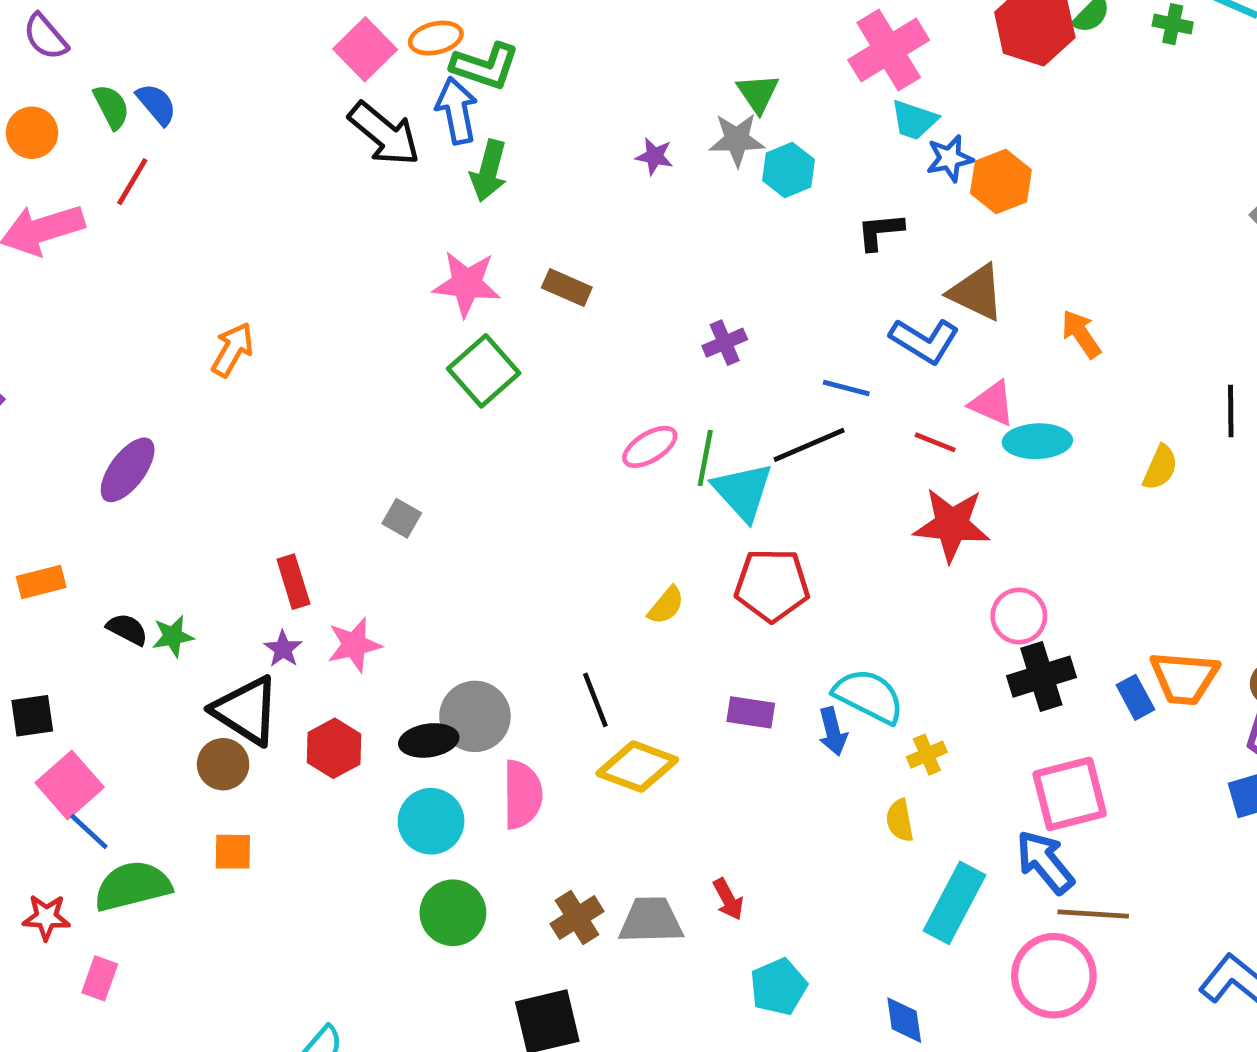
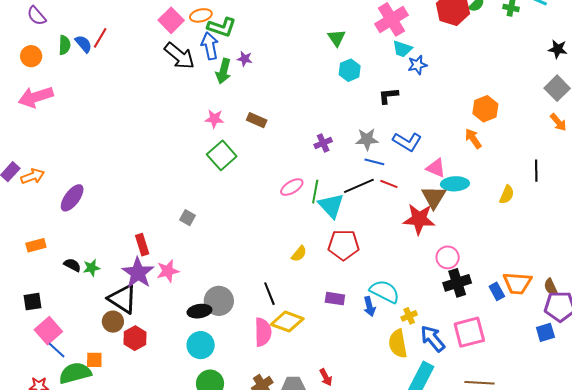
green semicircle: (111, 107) -> (64, 45), turned 30
gray star: (737, 140) -> (367, 139), moved
purple star: (654, 156) -> (245, 59), moved
red line: (132, 182) -> (100, 38), moved
orange hexagon: (1001, 182) -> (485, 109), moved
pink star: (467, 284) -> (214, 119), size x0.7
brown triangle: (976, 292) -> (434, 197), moved, turned 36
orange arrow: (232, 350) -> (33, 176), moved, turned 40
red line: (935, 442) -> (389, 184), moved
purple star: (283, 649) -> (138, 273), size x2.0
red hexagon: (334, 748) -> (135, 338), moved
pink semicircle: (522, 795) -> (263, 332), moved
yellow semicircle: (900, 820) -> (398, 344), size x1.6
orange square: (233, 852) -> (94, 360), moved
blue arrow: (1045, 862) -> (433, 339), moved

